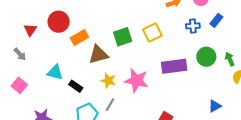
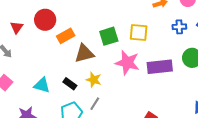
yellow square: (152, 32) -> (139, 32), turned 30
cyan triangle: (55, 72) -> (42, 85), moved
pink star: (136, 81) -> (127, 63), moved
black rectangle: (76, 86) -> (70, 84), moved

